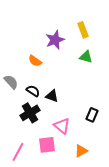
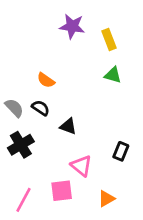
purple star: (55, 40) -> (72, 26), moved, turned 30
black semicircle: (33, 91) -> (41, 108), moved
black cross: (30, 113) -> (21, 145), moved

